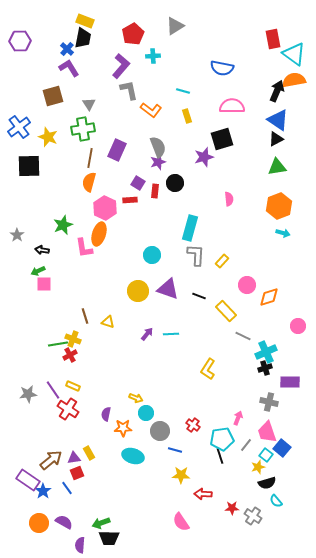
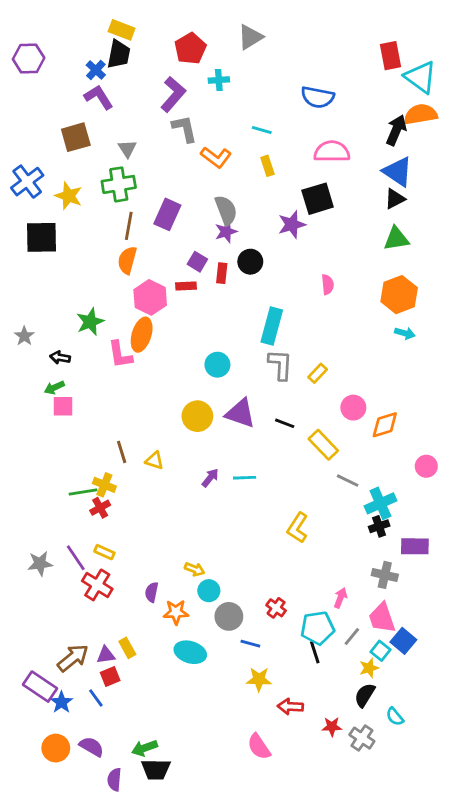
black semicircle: (267, 483) -> (365, 695), moved, turned 138

